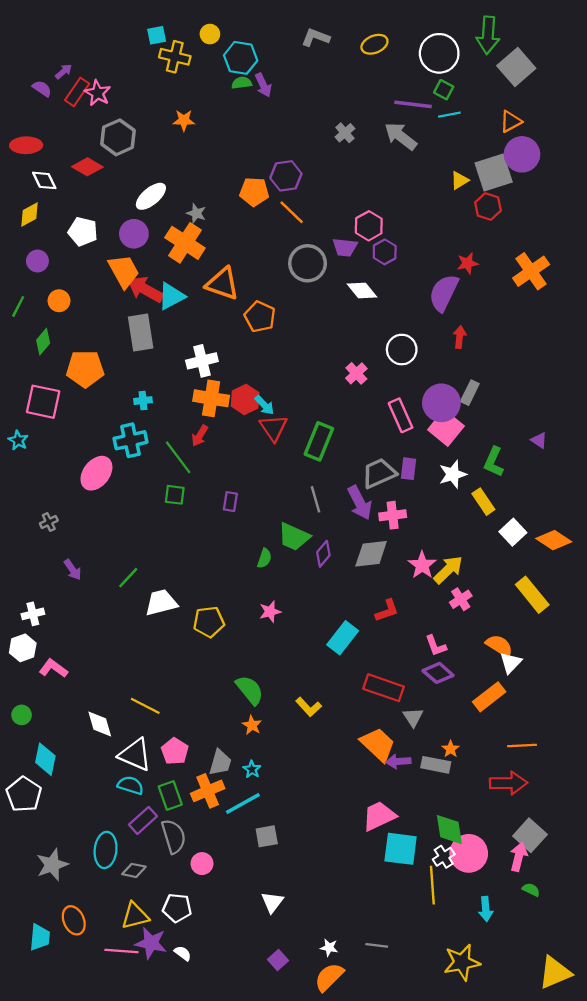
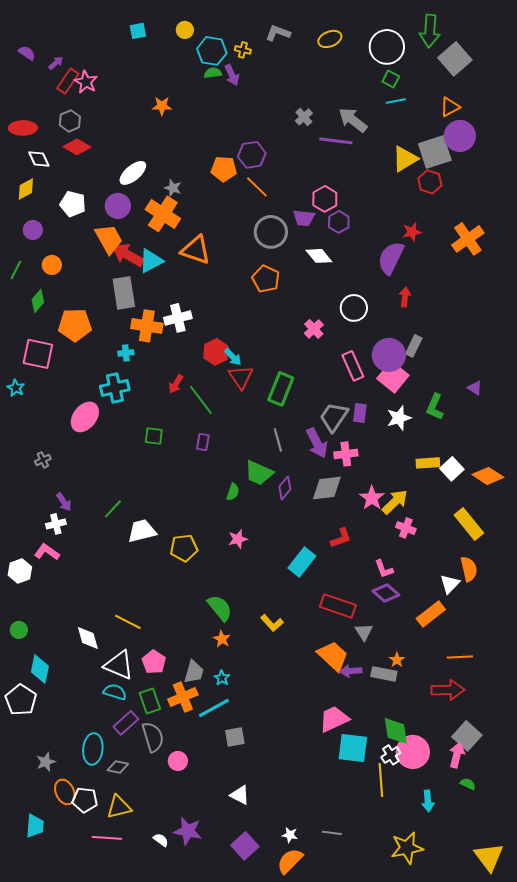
yellow cross: (175, 57) -> (243, 50), moved, size x0.6
purple semicircle: (42, 89) -> (27, 53), moved
purple line: (413, 104) -> (336, 141), moved
gray hexagon: (118, 137) -> (70, 121), moved, size x0.7
yellow triangle: (460, 180) -> (405, 159), size x1.6
orange pentagon: (260, 317) -> (266, 279), moved
orange cross: (211, 398) -> (147, 326), moved
green line: (178, 457) -> (201, 400), moved
gray trapezoid: (379, 473) -> (334, 417), turned -32
yellow rectangle: (483, 502) -> (428, 463), moved, turned -60
pink cross: (461, 599) -> (406, 528), turned -36
white cross: (33, 614) -> (56, 524), moved
orange semicircle: (499, 646) -> (469, 569), moved, turned 45
pink L-shape: (53, 668) -> (47, 552), moved
gray star: (52, 865) -> (46, 762), size x0.7
white triangle: (272, 902) -> (240, 795), turned -40
white pentagon: (177, 908) -> (85, 800), moved
orange ellipse: (74, 920) -> (65, 792), moved
purple star: (151, 943) -> (188, 831), moved
purple square: (278, 960) -> (245, 846), size x1.5
yellow triangle: (555, 973) -> (489, 857), turned -44

